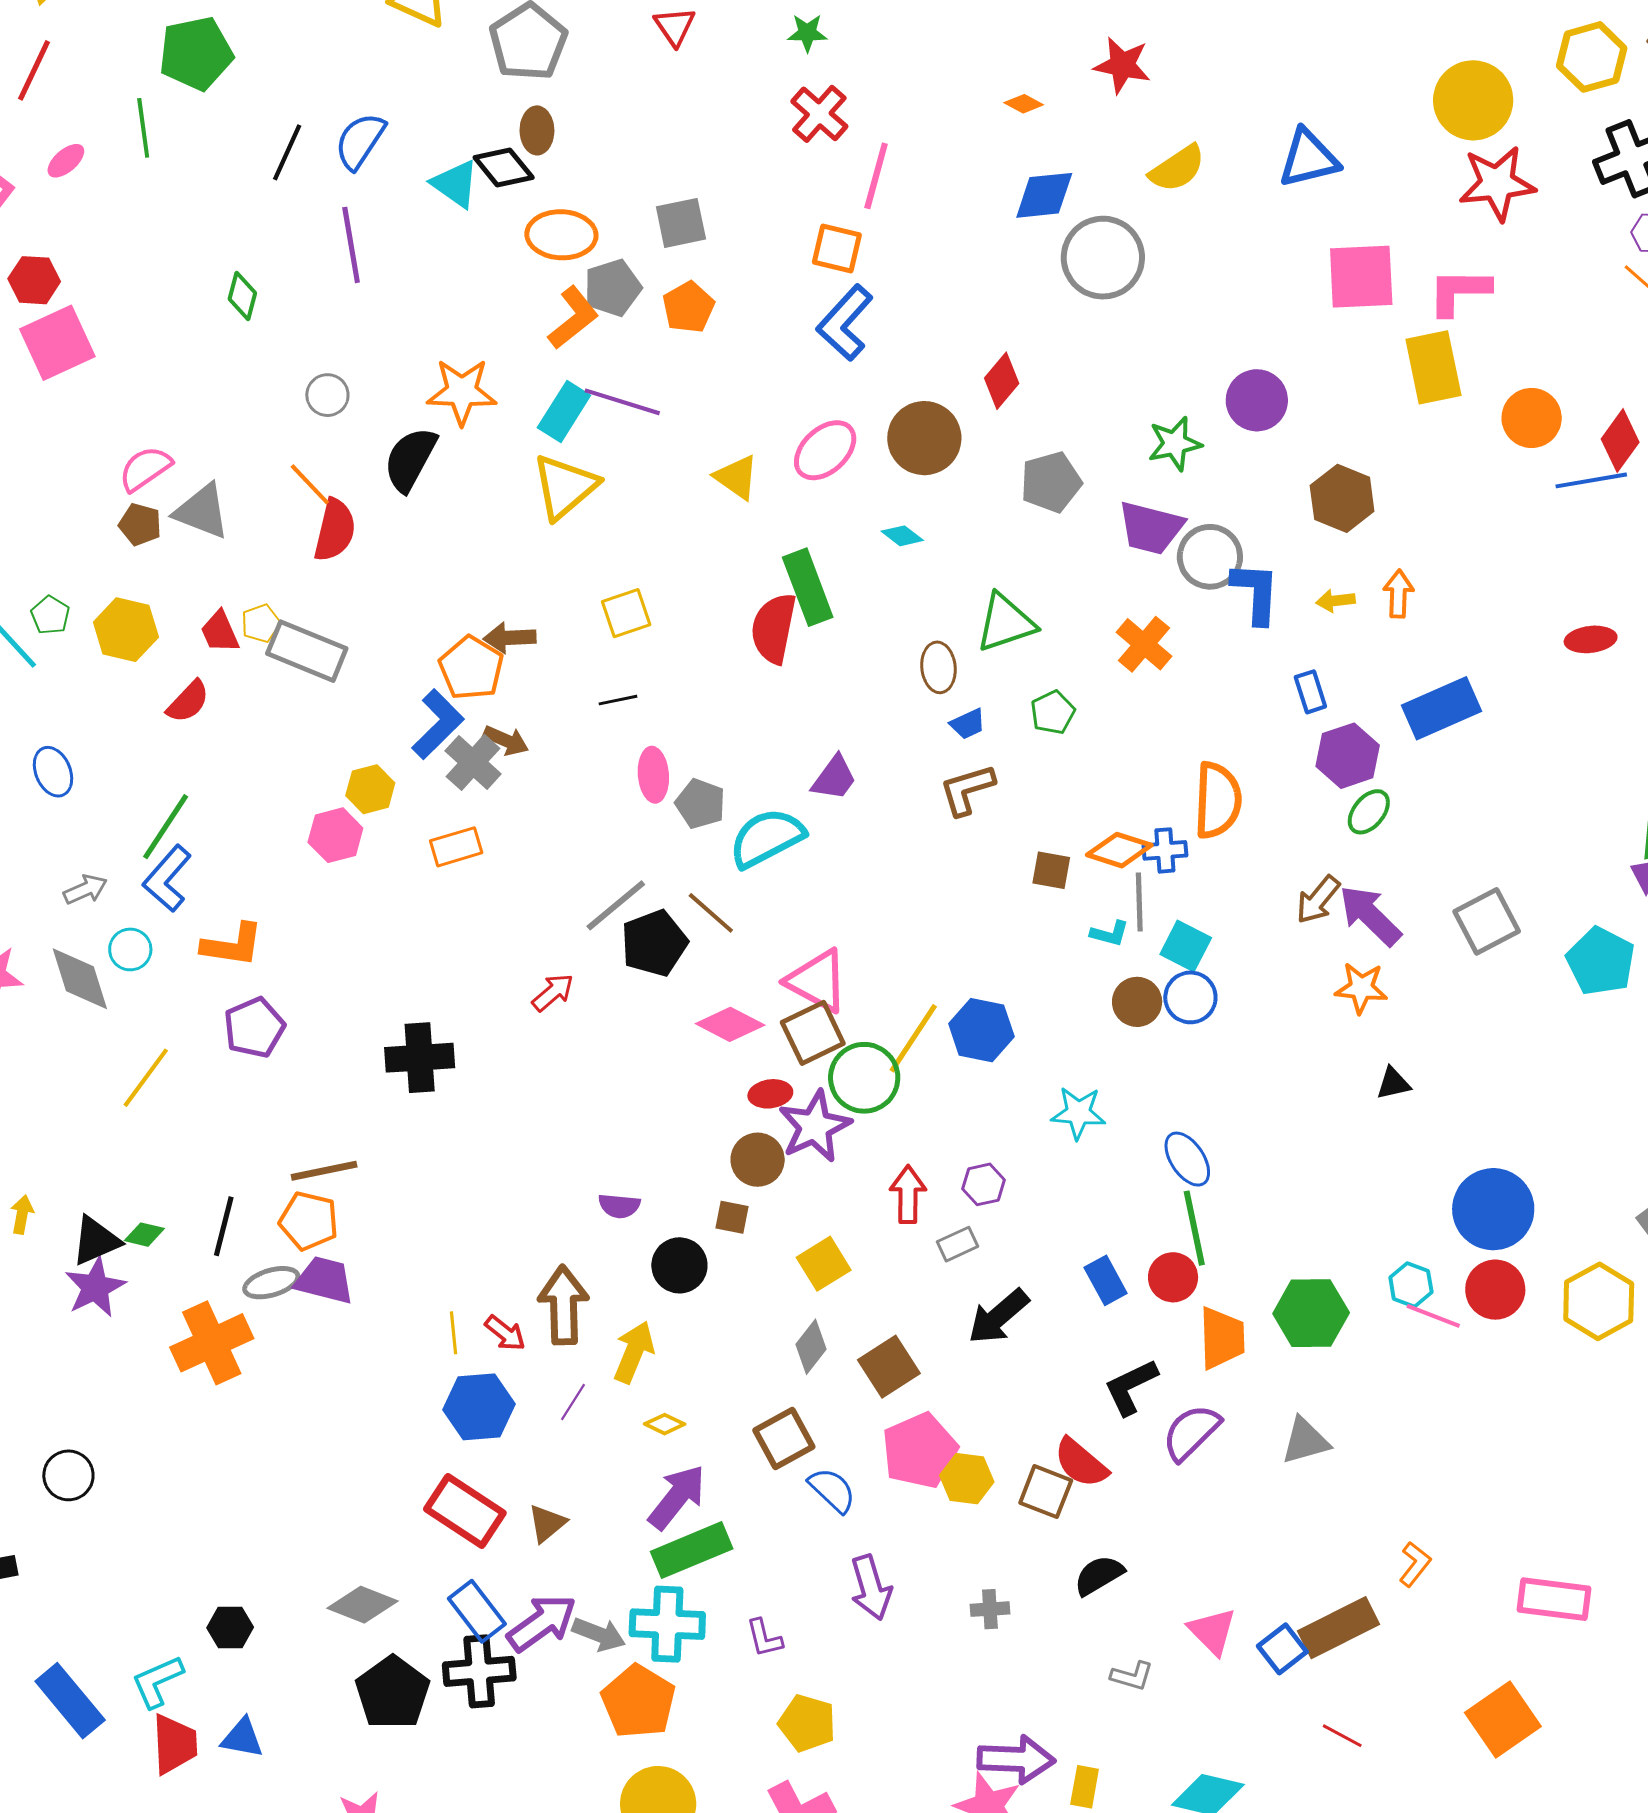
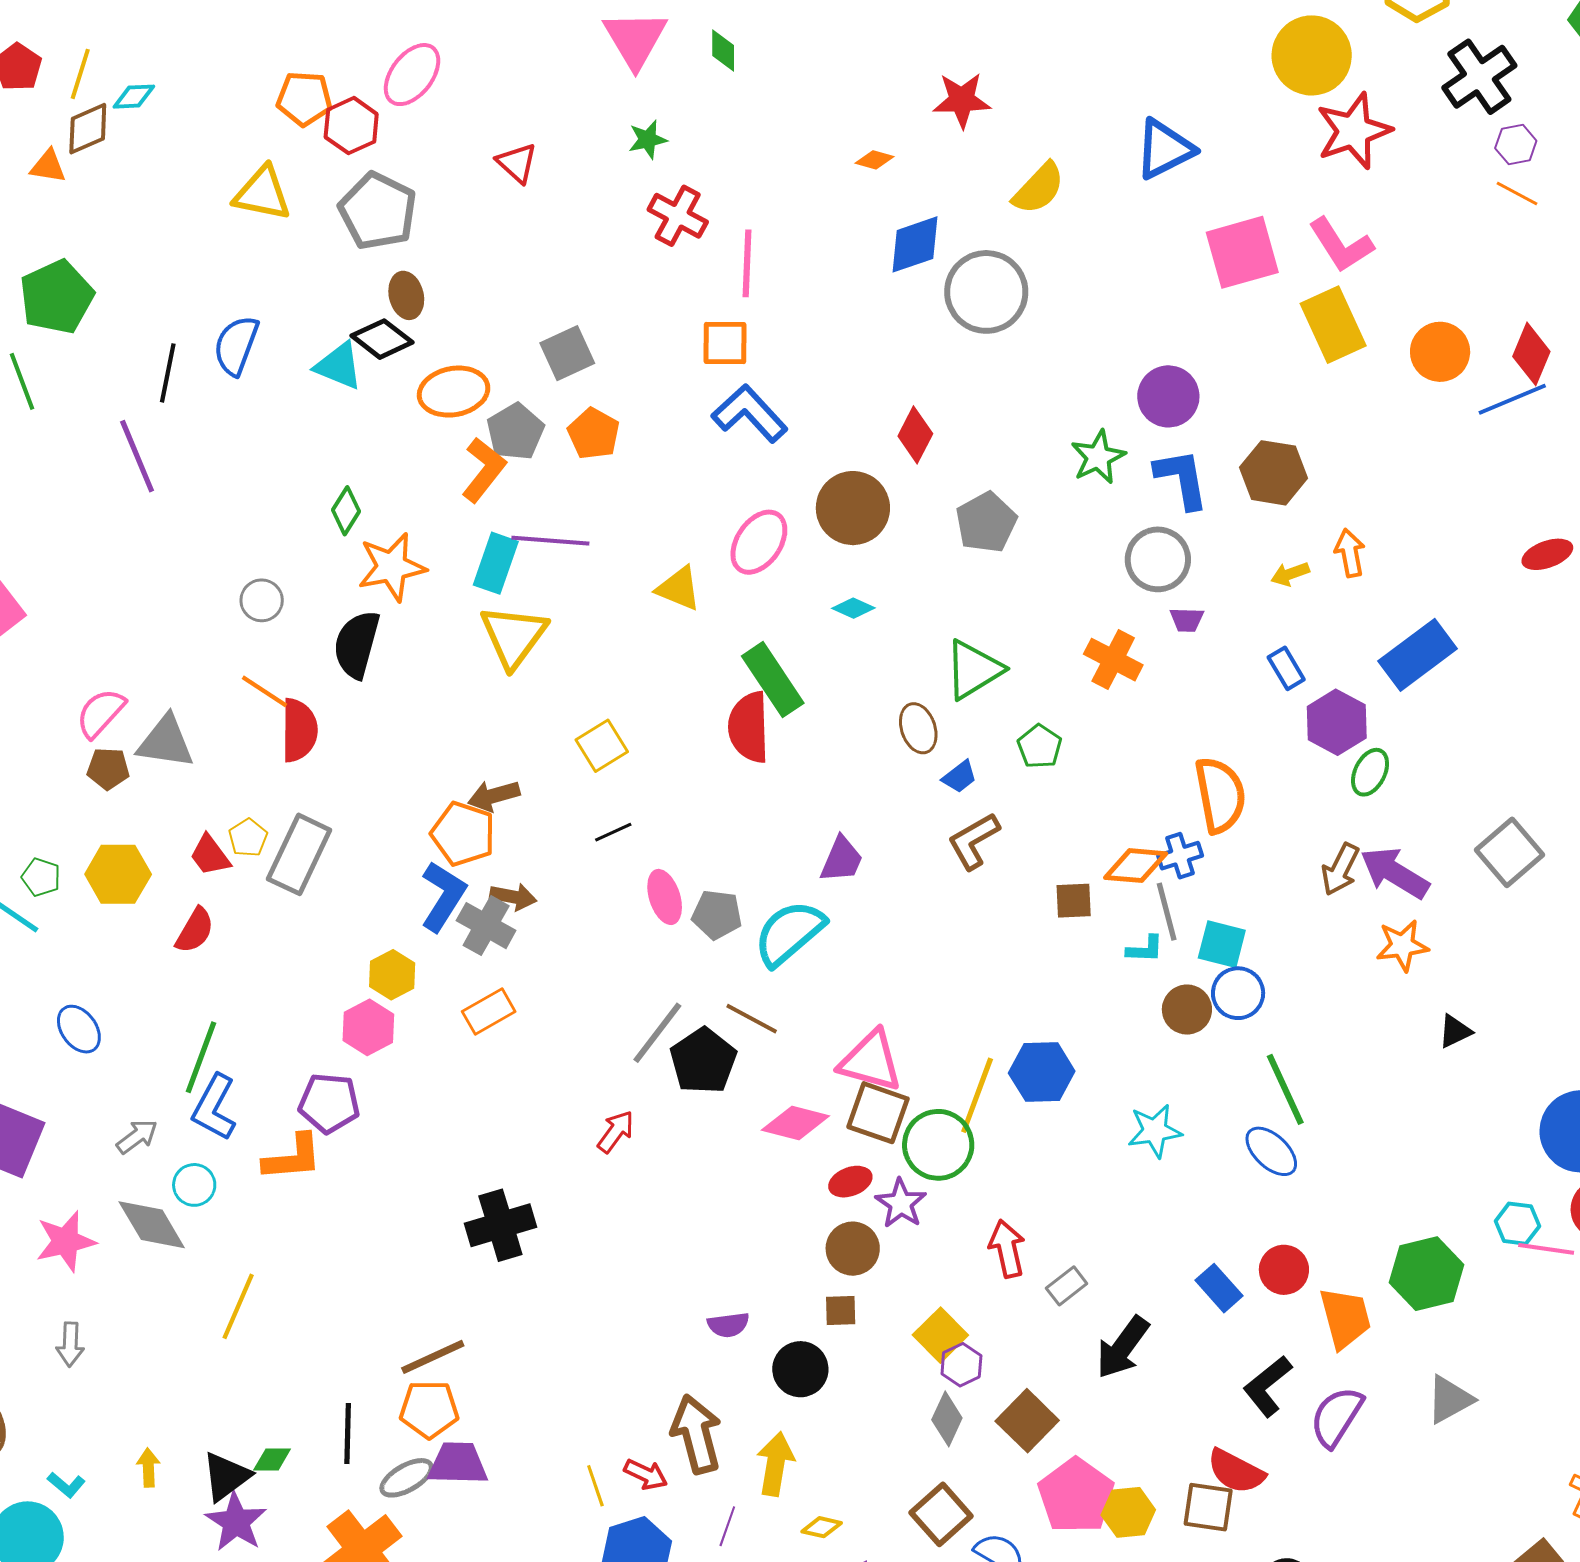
purple line: (351, 245) -> (137, 456), moved
pink L-shape: (1459, 292) -> (1341, 245), turned -110
green diamond: (242, 296) -> (346, 511), moved, turned 30
blue L-shape: (845, 323) -> (750, 413), turned 108
purple trapezoid: (1151, 528) -> (1187, 620), moved, size x0.5
blue L-shape: (1256, 593) -> (1182, 479), moved
gray rectangle: (307, 651) -> (299, 854), turned -74
purple pentagon: (254, 1028) -> (329, 1103), moved, turned -30
brown square: (813, 1033) -> (878, 1113), turned -32
purple star: (815, 1126) -> (901, 1203), size x0.7
purple hexagon: (984, 1184) -> (961, 1365), moved
green line: (1194, 1228) -> (1285, 1089), moved

